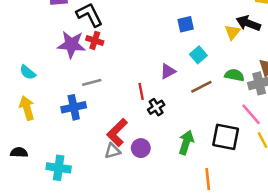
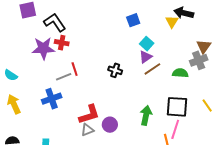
purple triangle: (168, 71) -> (146, 57), moved
green semicircle: (234, 75) -> (180, 73), moved
red line: (141, 91) -> (75, 69), moved
black cross: (156, 107) -> (115, 70), moved, turned -32
pink line: (251, 114) -> (175, 129), moved, turned 66
red L-shape: (117, 132) -> (89, 114), turned -145

